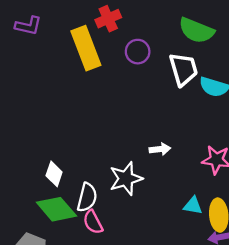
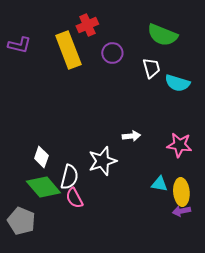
purple L-shape: (28, 26) -> (19, 45), moved
white trapezoid: (183, 69) -> (151, 68), size x0.7

